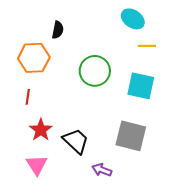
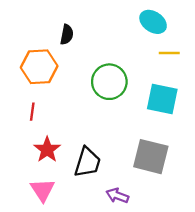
black trapezoid: (76, 141) -> (87, 162), turned 64

